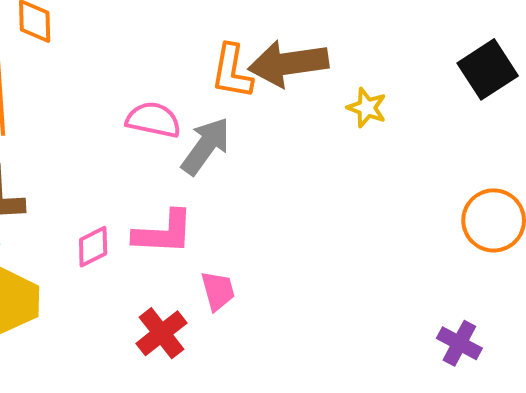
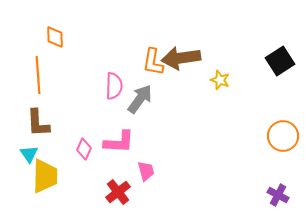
pink semicircle: (153, 120) -> (114, 86), turned 80
pink diamond: (93, 247) -> (84, 149), turned -40
purple cross: (459, 343) -> (278, 195), moved

